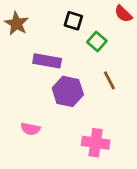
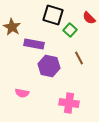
red semicircle: (123, 14) -> (89, 18), moved
black square: (73, 21) -> (53, 15), size x1.5
brown star: (17, 24) -> (12, 27), moved

